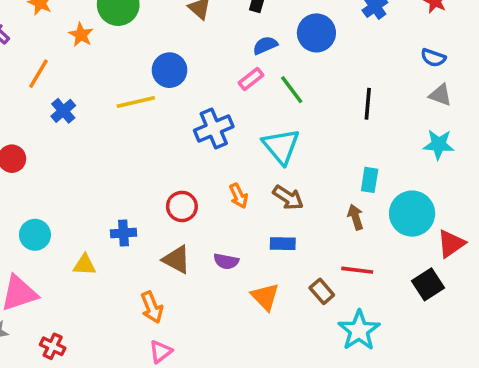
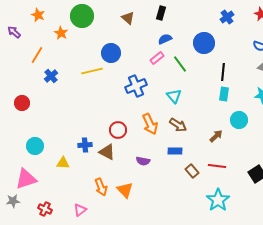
blue circle: (316, 33) -> (204, 43), moved
cyan triangle: (281, 146) -> (174, 96), size x0.7
cyan rectangle: (370, 180) -> (224, 94), moved
orange arrow: (239, 196) -> (150, 124), size x1.5
cyan circle: (412, 214) -> (239, 120), moved, size x0.7
brown arrow: (355, 217) -> (216, 136), turned 64
brown triangle: (177, 260) -> (107, 152), moved
brown rectangle: (322, 291) -> (192, 171), moved
orange triangle: (265, 297) -> (125, 190), moved
pink triangle: (161, 352) -> (80, 210), moved

